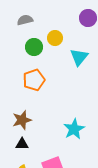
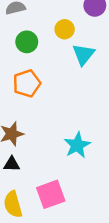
yellow circle: (55, 38) -> (65, 29), moved

